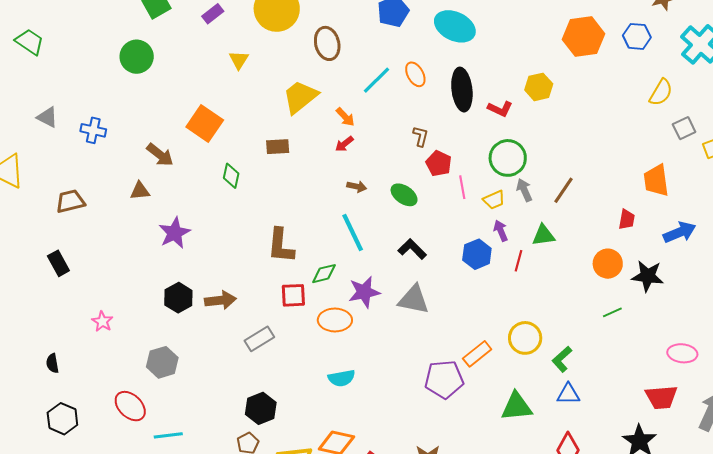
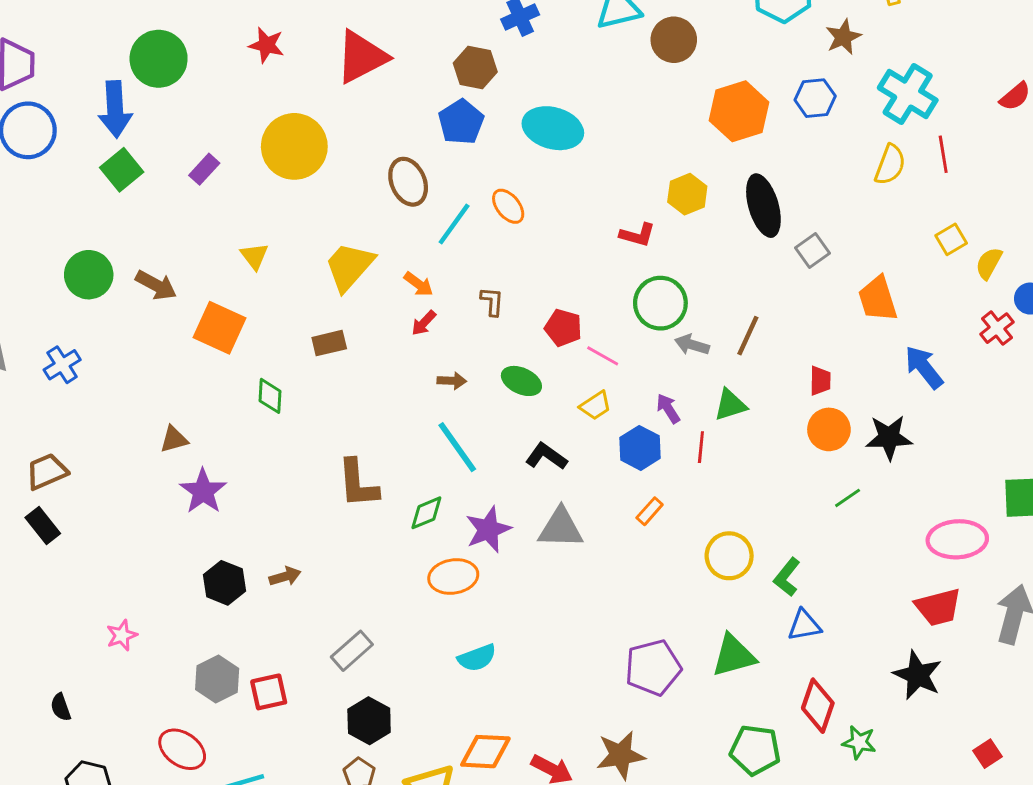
brown ellipse: (327, 43) -> (408, 182), moved
green circle: (137, 57) -> (89, 275), moved
yellow triangle: (239, 60) -> (254, 256), moved
black ellipse: (462, 90) -> (763, 206), moved
yellow semicircle: (661, 92) -> (890, 165), moved
gray square: (684, 128) -> (813, 251), moved
blue cross: (93, 130) -> (62, 365), turned -35
brown L-shape: (421, 136) -> (492, 301), moved
brown arrow: (160, 155) -> (156, 285), moved
pink line: (462, 187) -> (603, 356), turned -40
gray arrow: (524, 190) -> (692, 345), turned -40
brown triangle: (140, 191) -> (174, 439), moved
yellow trapezoid: (494, 200) -> (595, 406), moved
red trapezoid: (627, 219) -> (820, 381), moved
blue arrow: (680, 232) -> (924, 367), turned -96
black rectangle: (58, 263) -> (43, 525), moved
red square: (293, 295) -> (269, 692), moved
brown arrow: (220, 300) -> (285, 576), size x0.7
pink star: (102, 321) -> (122, 635), turned 30
gray rectangle: (259, 339) -> (352, 651), moved
pink ellipse: (682, 353) -> (957, 539), size x1.4
orange rectangle: (477, 354) -> (650, 511), moved, size x0.7
purple pentagon: (444, 379) -> (653, 668), moved

